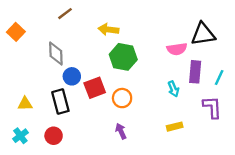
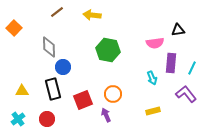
yellow arrow: (108, 30) -> (92, 15), moved
black triangle: (203, 34) -> (178, 30), size x0.6
red square: (95, 88) -> (83, 100), moved
orange circle: (122, 98) -> (113, 94), moved
purple L-shape: (212, 107) -> (186, 94), turned -35

